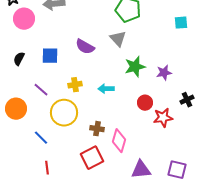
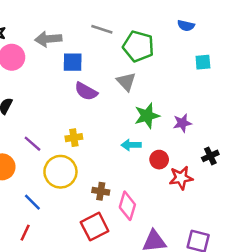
blue square: (50, 56) -> (73, 62), moved
cyan arrow: (106, 89) -> (131, 145), moved
red line: (47, 168) -> (25, 233), moved, turned 32

